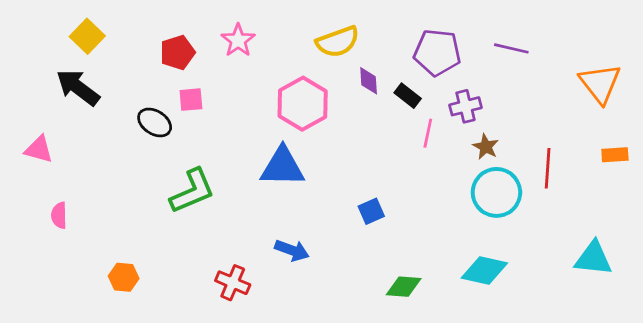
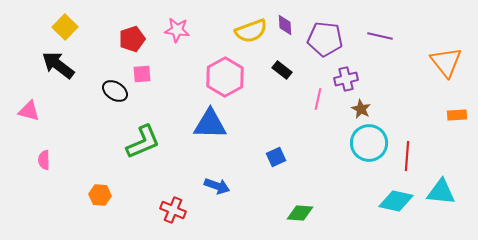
pink star: (238, 40) -> (177, 30), turned -30
purple diamond: (369, 81) -> (285, 25), moved
black rectangle: (408, 96) -> (282, 70), moved
red line: (548, 168) -> (407, 156), moved
cyan diamond: (484, 271) -> (396, 201), moved
orange hexagon: (124, 277) -> (100, 195), moved

